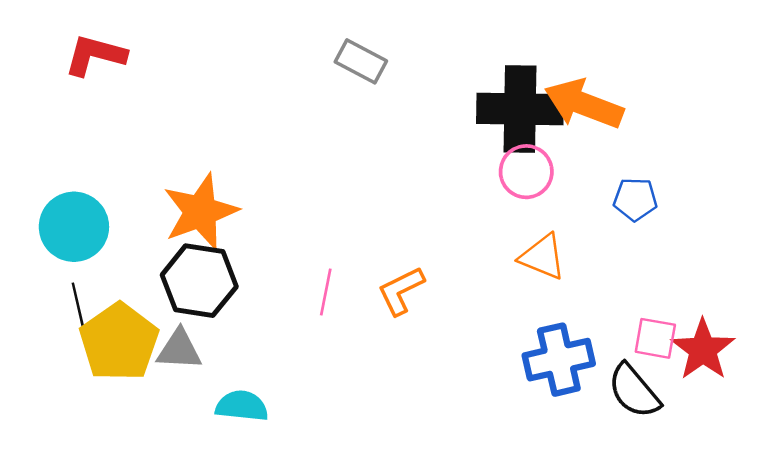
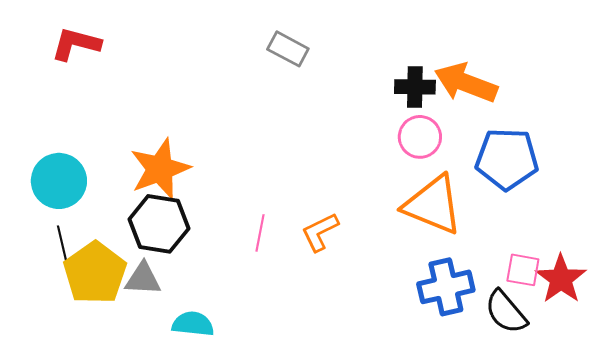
black cross: (520, 109) -> (415, 87), size x0.6
blue pentagon: (635, 199) -> (507, 159), size x1.8
orange triangle: (543, 257) -> (433, 205), size x1.6

